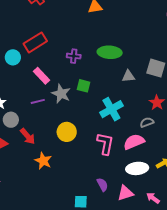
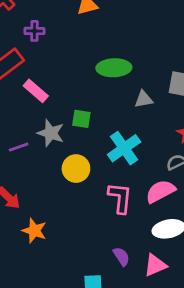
purple cross: (74, 56) -> (34, 31), moved
pink rectangle: (42, 76) -> (36, 91), moved
yellow circle: (67, 132) -> (76, 169), moved

